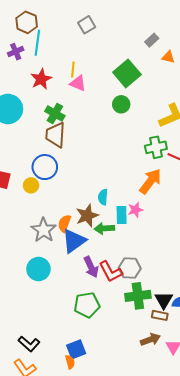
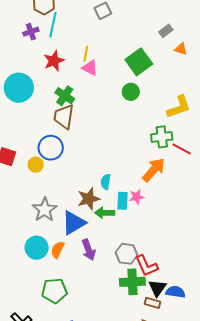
orange semicircle: (64, 223) -> (58, 250), moved
red L-shape: (111, 272) -> (146, 266), moved
green pentagon: (87, 305) -> (54, 291), moved

